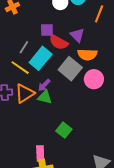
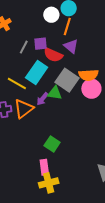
orange line: (99, 14) -> (67, 27), moved
gray line: (24, 47) -> (24, 47), moved
orange semicircle: (87, 55) -> (88, 75), moved
green triangle: (45, 97) -> (55, 93), moved
green square: (64, 130) -> (52, 144), moved

